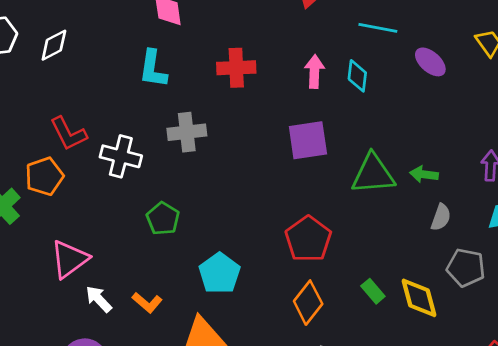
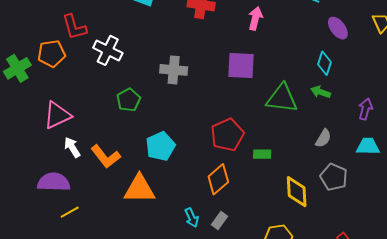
cyan diamond: (357, 76) -> (324, 63), moved
gray cross: (187, 132) -> (174, 70), moved
green arrow: (424, 174) -> (320, 92), moved
green rectangle: (373, 291) -> (262, 154), moved, turned -60
orange L-shape: (147, 303) -> (106, 157), size x1.4

